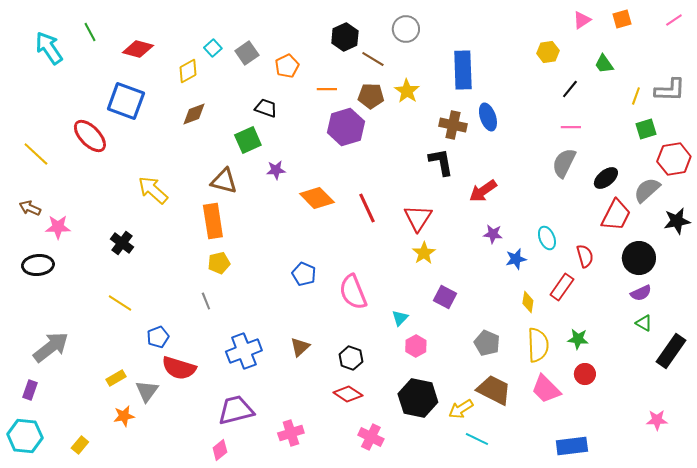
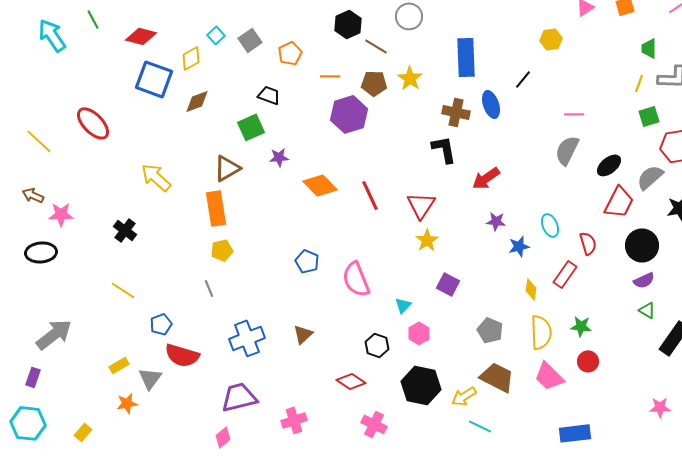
green trapezoid: (604, 64) -> (649, 48), moved, turned 35
black line: (570, 89) -> (523, 79), moved
blue square: (126, 101) -> (154, 79), moved
brown triangle: (224, 181) -> (227, 168), turned -44
black hexagon: (351, 358) -> (377, 345), moved

